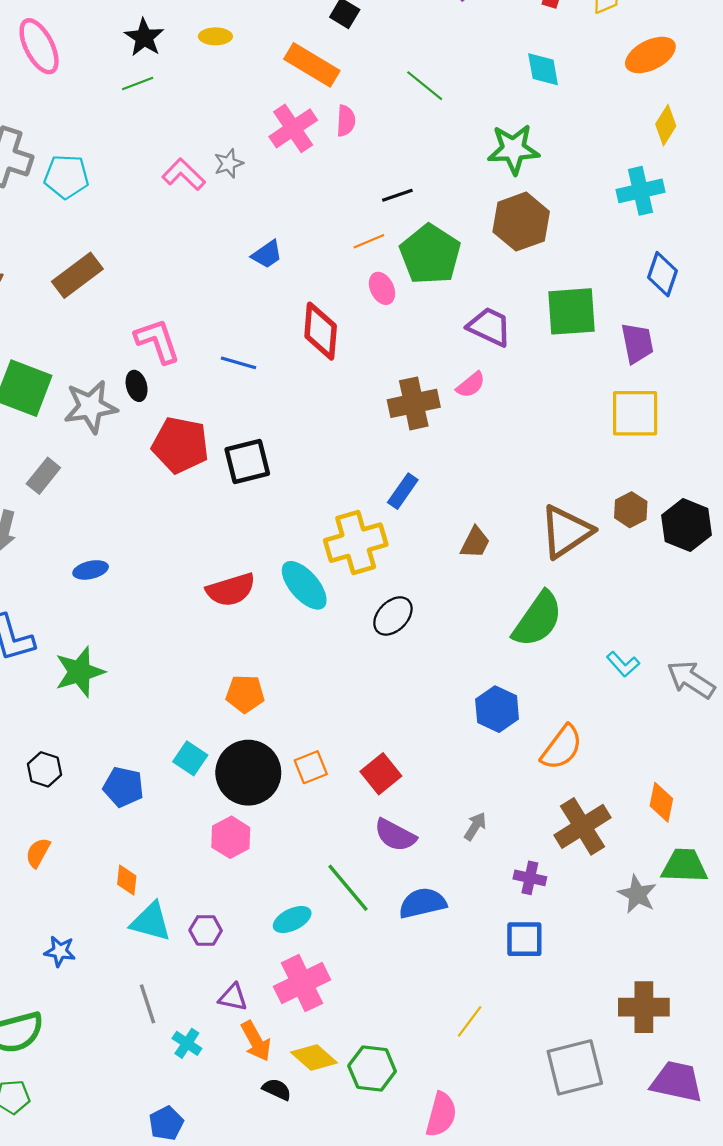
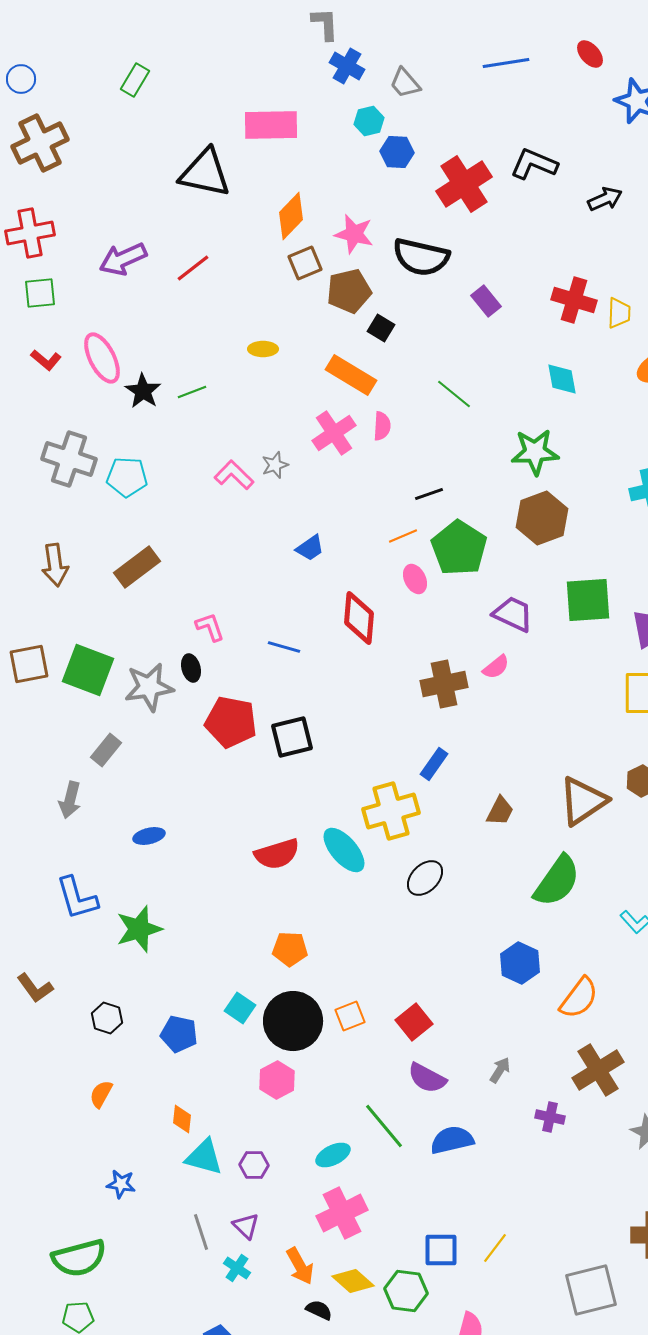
black star: (144, 37) -> (143, 391), moved
pink L-shape: (157, 341) -> (210, 627), size x0.7
blue square: (524, 939) -> (441, 1250), moved
purple triangle: (233, 997) -> (246, 1226), moved, turned 32

